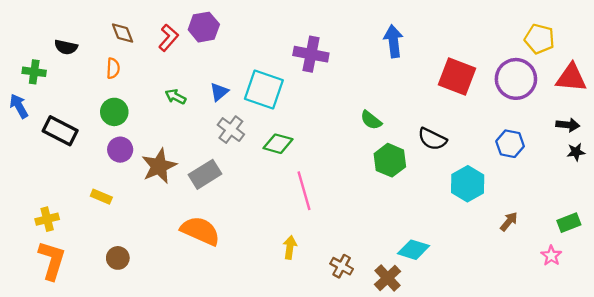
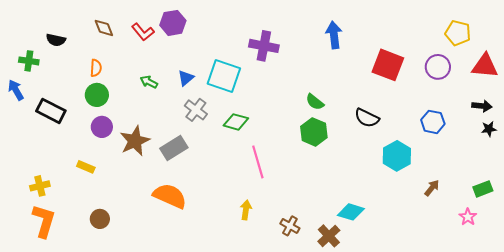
red L-shape: (168, 38) -> (143, 32), turned 100
orange semicircle: (113, 68) -> (96, 68), moved
purple circle: (516, 79) -> (438, 67), size x0.7
green hexagon: (390, 160) -> (314, 132), moved

